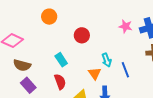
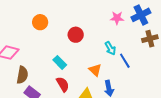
cyan arrow: (107, 60) -> (110, 48), moved
brown semicircle: (22, 65) -> (22, 75), turned -84

